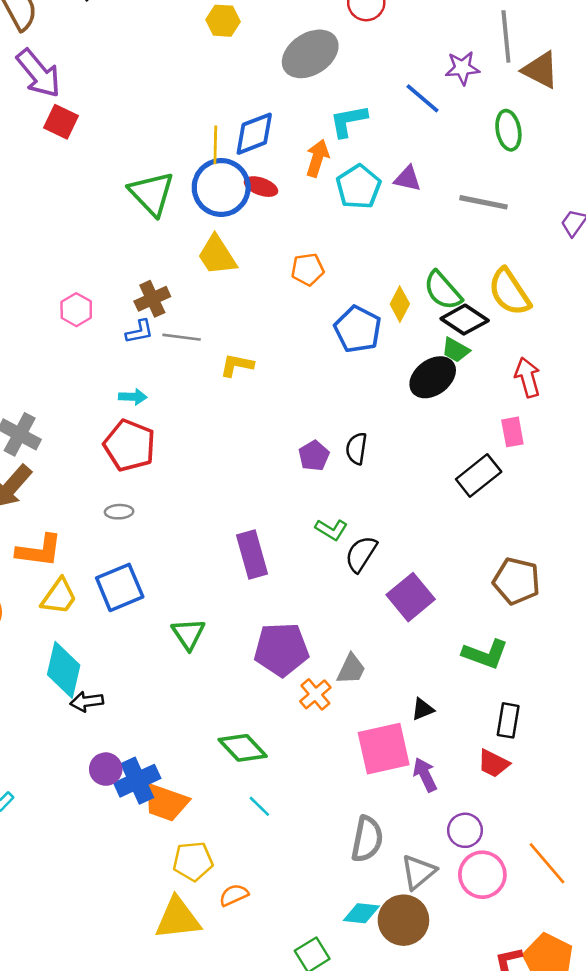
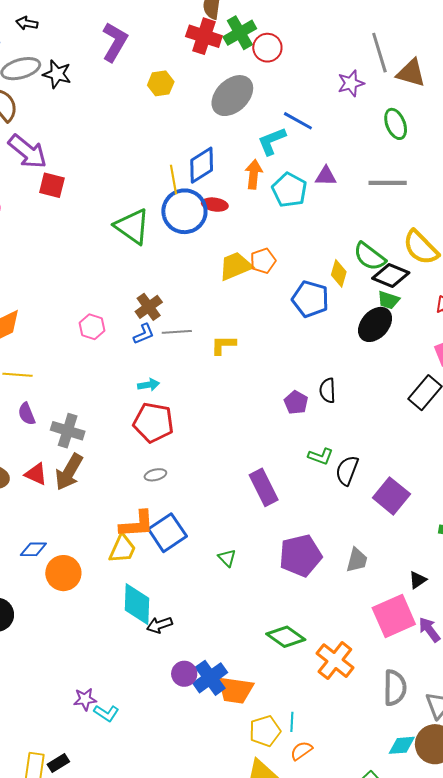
blue line: (423, 98) -> (298, 121), moved
yellow trapezoid: (217, 255) -> (235, 266), moved, turned 111
orange L-shape: (39, 551) -> (137, 524), moved
green triangle: (188, 634) -> (227, 558), size x0.7
orange cross: (315, 694) -> (335, 661), moved, size x1.5
cyan line: (259, 806) -> (292, 722), moved, turned 60

